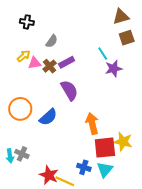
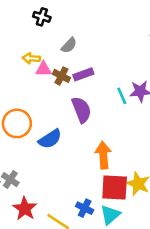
cyan line: (103, 53) -> (122, 96), moved
yellow arrow: (24, 56) -> (31, 58), turned -144
brown cross: (50, 66) -> (61, 76), turned -32
red star: (49, 175) -> (25, 209), moved

